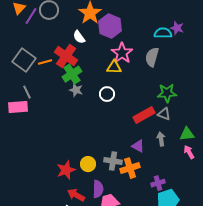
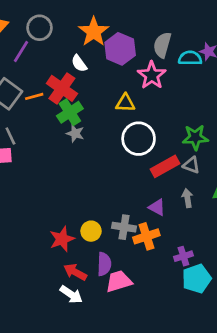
purple line: (31, 16) -> (21, 51), moved
pink star: (122, 53) -> (152, 75), moved
gray semicircle: (152, 57) -> (162, 45), moved
white circle: (107, 94) -> (139, 139), moved, size x1.6

